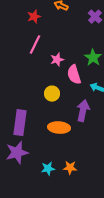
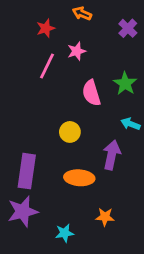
pink star: (57, 60) -> (77, 51), moved
pink semicircle: (74, 75) -> (91, 93), moved
orange star: (70, 168) -> (105, 217), moved

